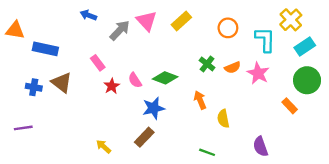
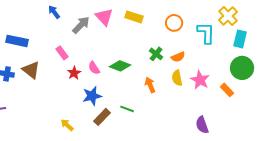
blue arrow: (88, 15) -> (54, 12), turned 32
yellow rectangle: (181, 21) -> (134, 17), turned 60
cyan rectangle: (305, 47) -> (240, 39), turned -42
pink star: (258, 73) -> (200, 80), moved
blue star: (154, 108) -> (92, 96), moved
yellow semicircle: (223, 119) -> (177, 78), moved
green line: (207, 152) -> (127, 109), moved

